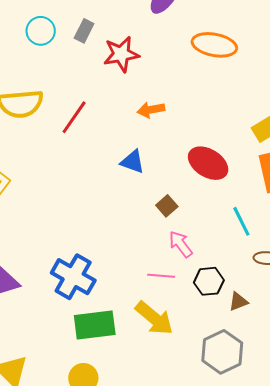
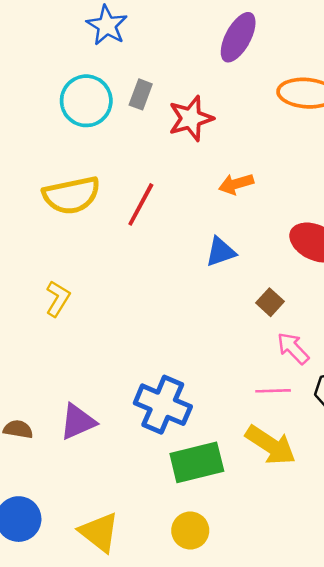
cyan circle: (41, 31) -> (86, 101), size x1.4
blue triangle: (133, 162) -> (221, 252), turned -32

